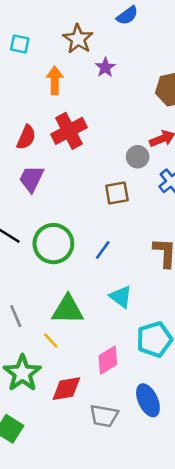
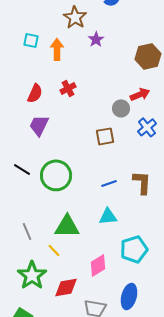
cyan square: (20, 44) -> (31, 40), moved
red cross: (69, 131) -> (68, 88), size x0.6
blue line: (103, 250) -> (109, 183), moved, turned 35
cyan triangle: (121, 297) -> (108, 216), turned -42
blue ellipse: (148, 400) -> (129, 296), turned 40

